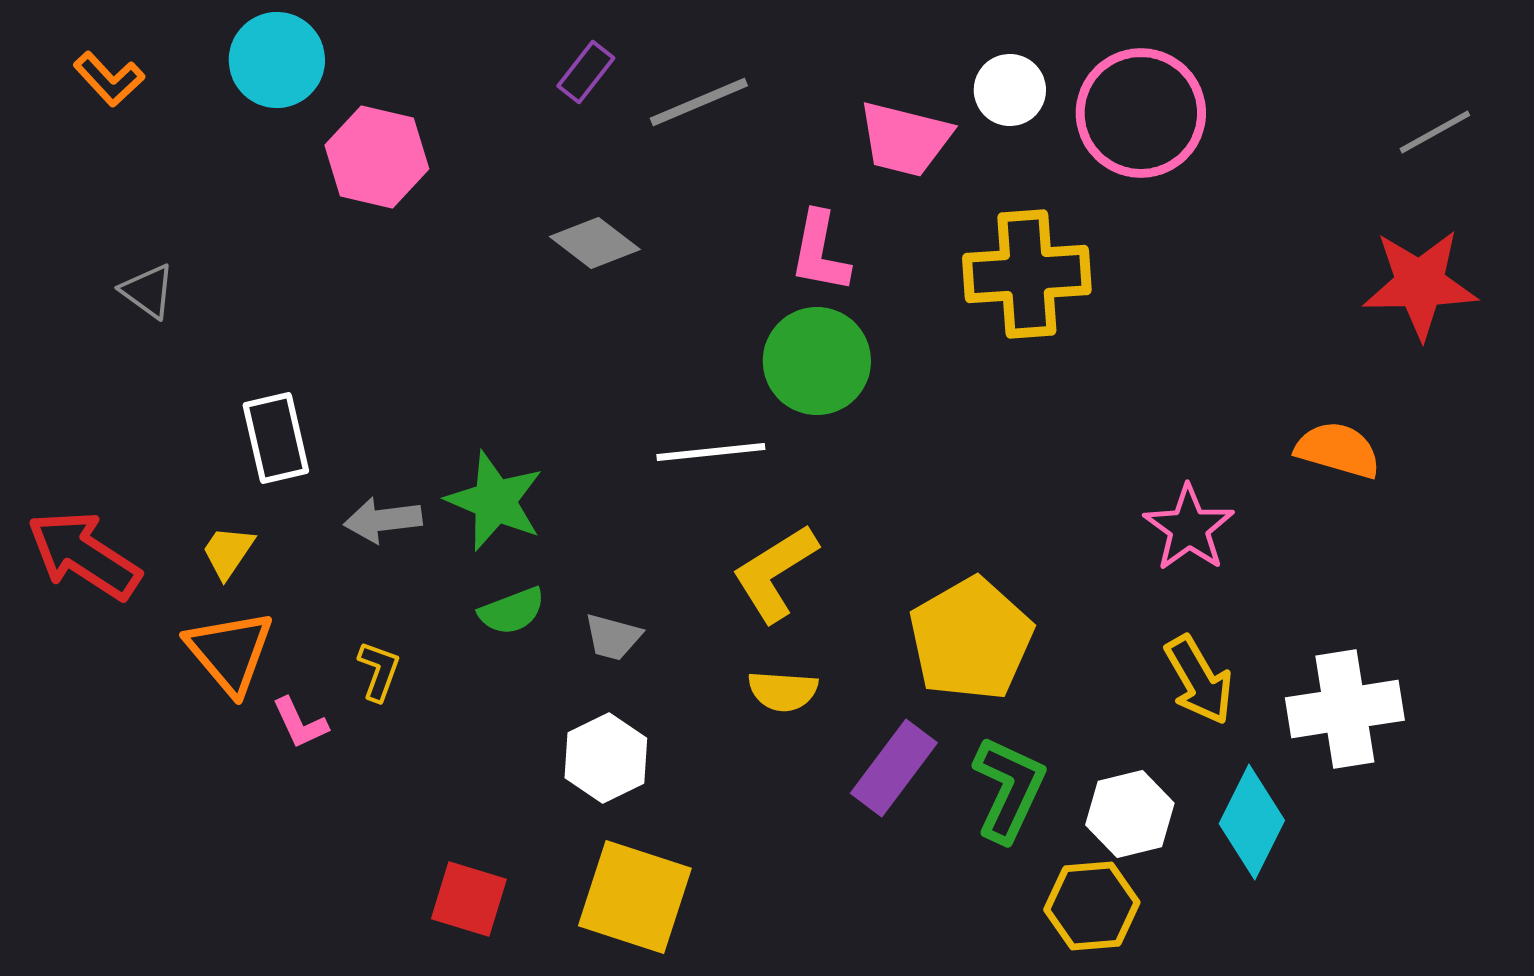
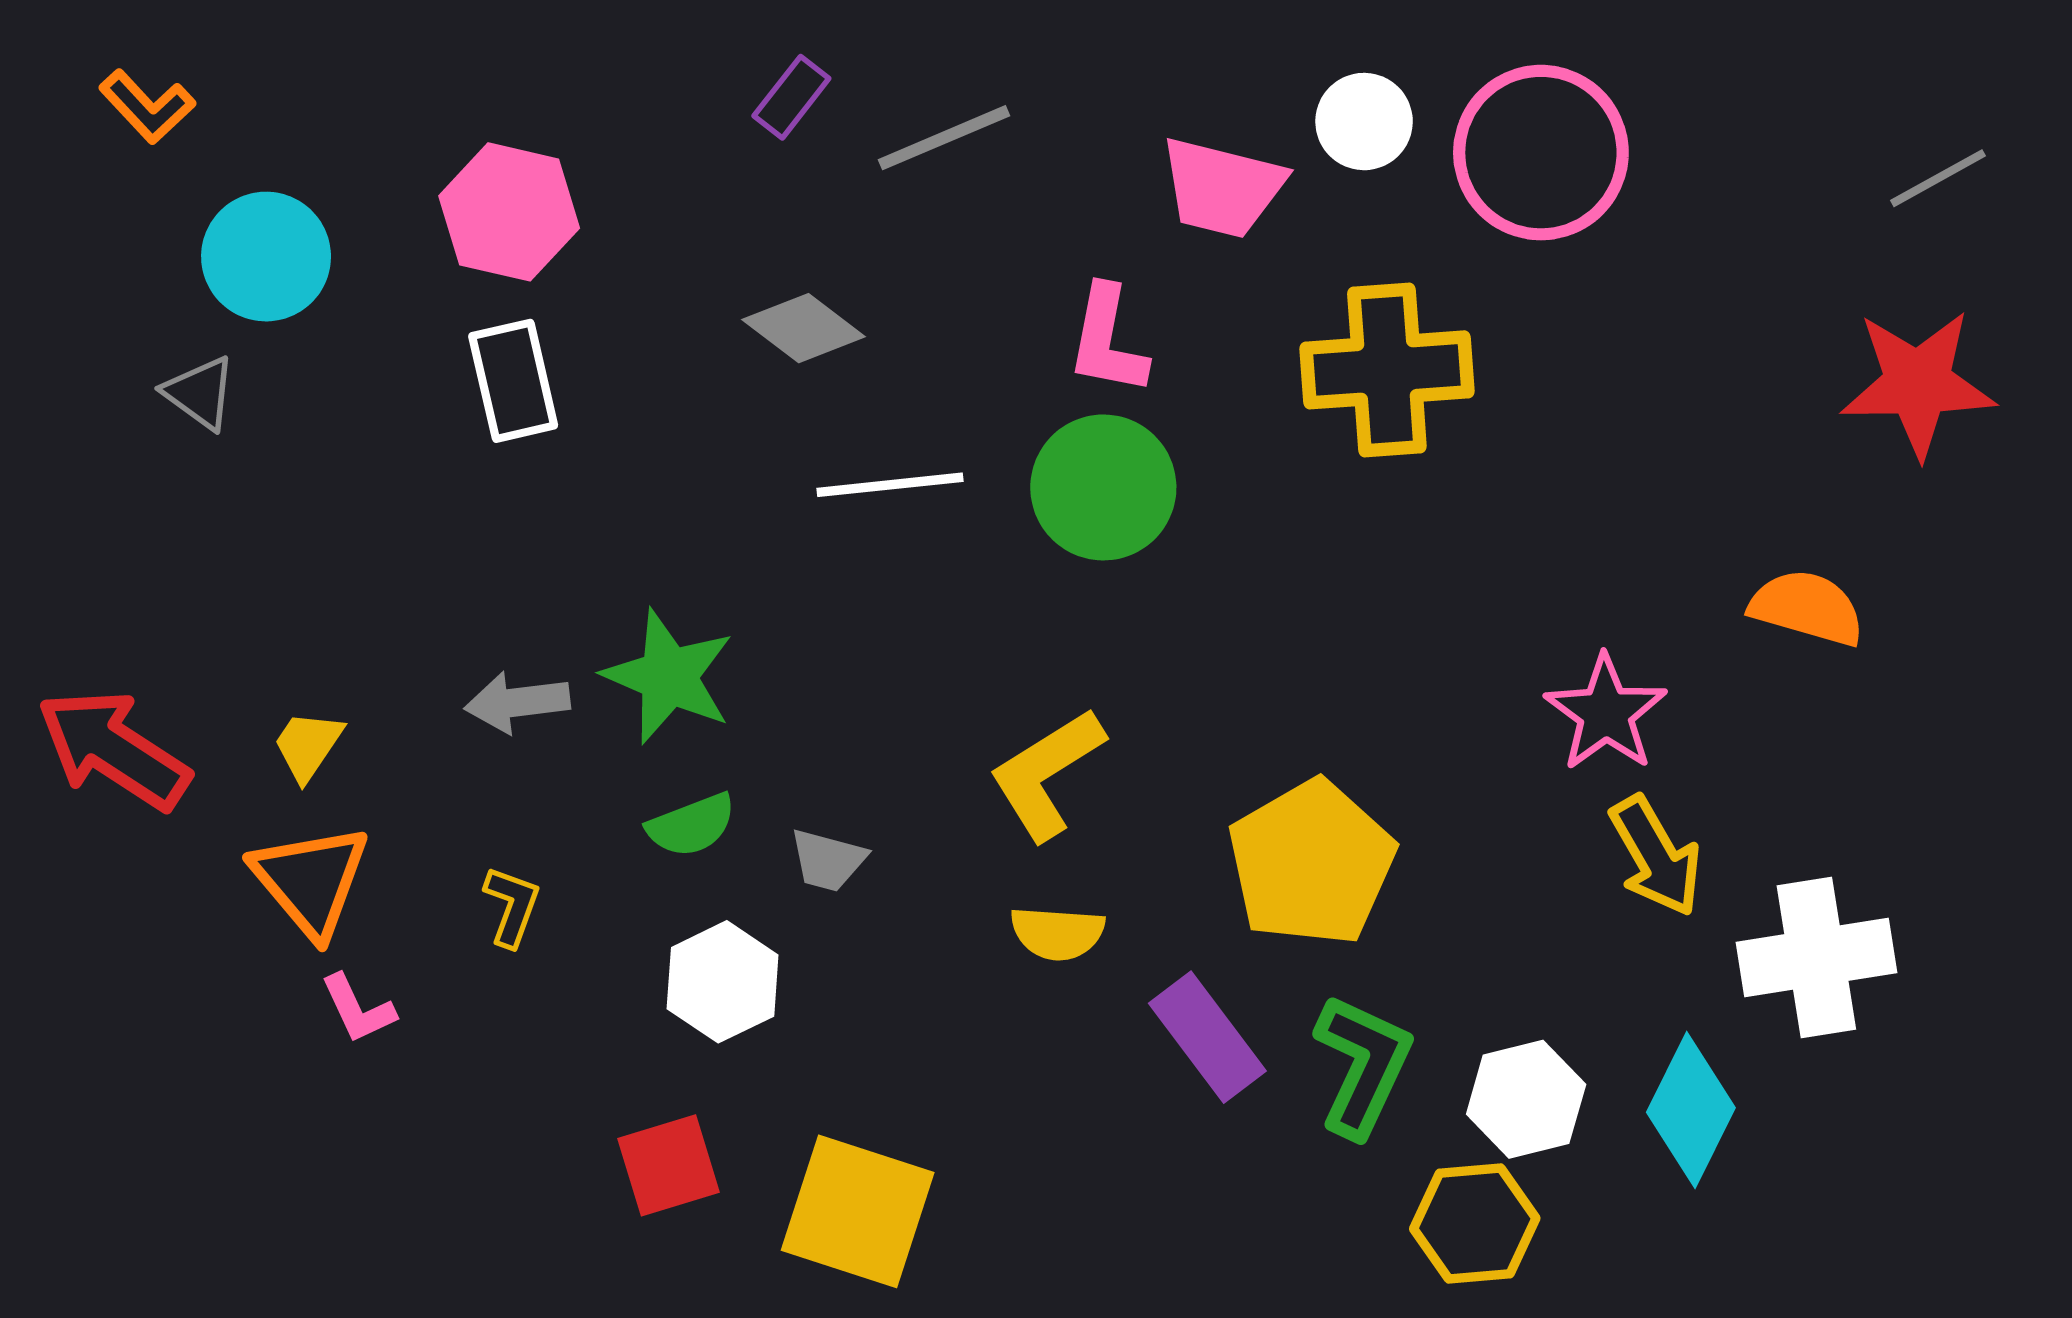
cyan circle: (277, 60) -> (266, 257), moved
white rectangle: (276, 438) -> (513, 381), moved
white line: (711, 452) -> (890, 485), moved
yellow arrow: (1199, 680) -> (1656, 856), moved
pink L-shape: (300, 723) -> (358, 1009), moved
white hexagon: (606, 758) -> (723, 982), moved
purple rectangle: (894, 768) -> (1207, 1037), turned -74
red square: (469, 899) -> (669, 1165), moved, turned -34

